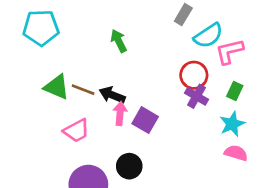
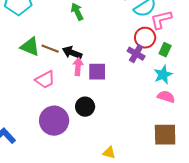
red circle: (194, 75) -> (145, 38), moved
purple square: (145, 120) -> (97, 72), turned -30

